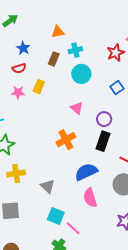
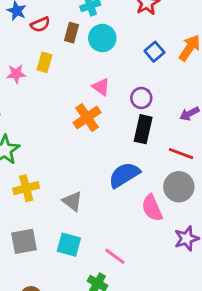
brown rectangle: (54, 59) -> (71, 33), moved
red semicircle: (19, 68) -> (40, 24), moved
orange cross: (66, 140) -> (87, 118), moved
pink semicircle: (90, 198) -> (152, 208), moved
cyan square: (56, 216) -> (69, 245), moved

